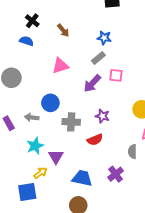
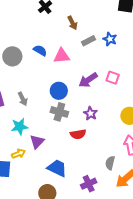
blue semicircle: (26, 41) -> (40, 50), moved
gray rectangle: (98, 58) -> (89, 41), moved
blue circle: (50, 103) -> (59, 91), moved
gray arrow: (32, 117) -> (23, 99), turned -136
gray semicircle: (132, 152) -> (110, 163), moved
purple cross: (116, 174) -> (89, 184), moved

